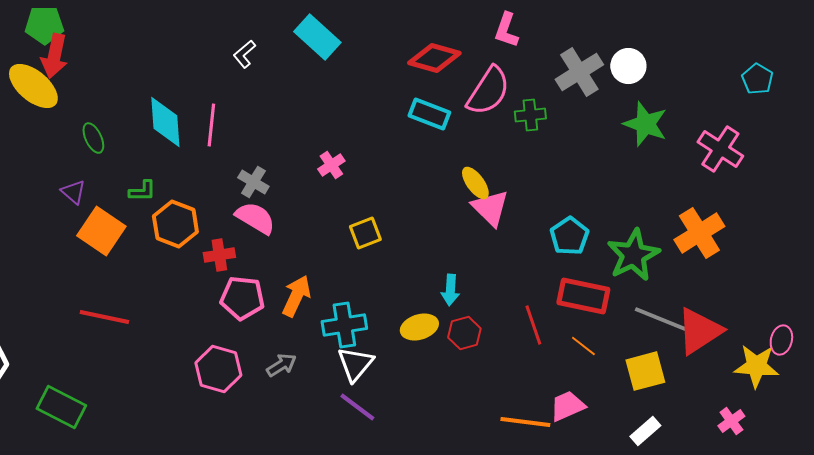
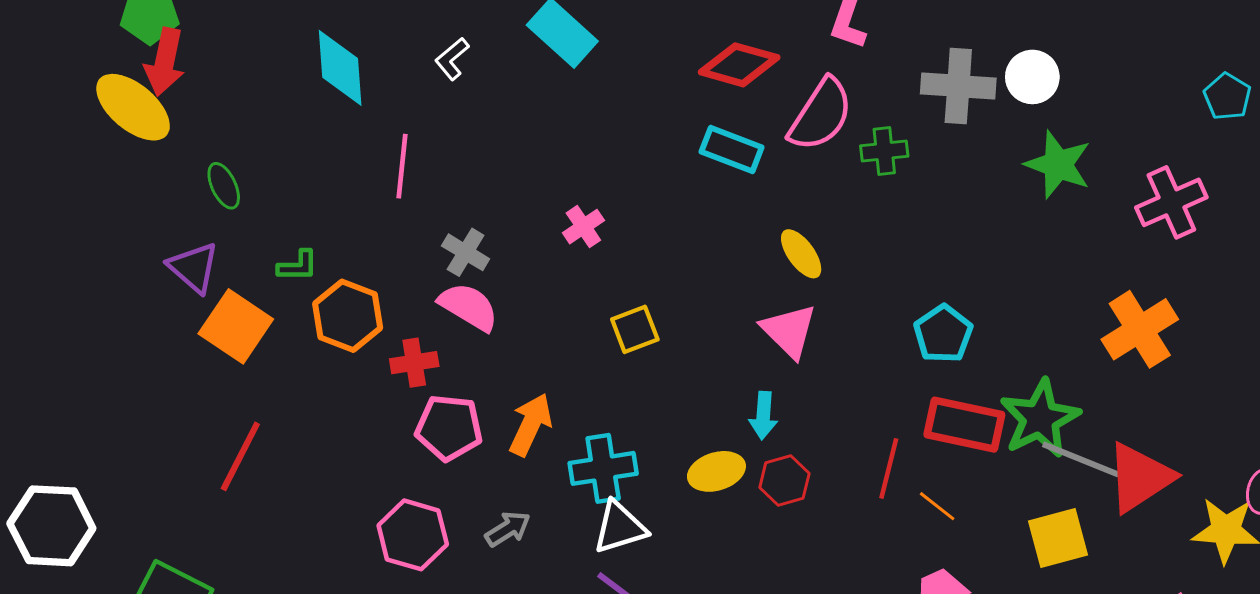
gray cross: (579, 72) -> (958, 86), turned 36
cyan diamond: (165, 122) -> (340, 68), moved
pink cross: (720, 149) -> (1171, 202), turned 33
purple triangle: (73, 192) -> (193, 267), size x1.4
pink triangle: (490, 208) -> (789, 331), moved
green star: (633, 255) -> (1040, 419), moved
red line: (104, 317) -> (240, 456), turned -75
red line: (533, 325) -> (889, 468), turned 33
orange line: (583, 346) -> (937, 506), moved
white triangle: (355, 364) -> (620, 527), turned 33

